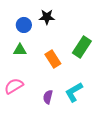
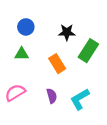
black star: (47, 17) -> (67, 32), moved
purple semicircle: (48, 97) -> (52, 96), moved, turned 152

